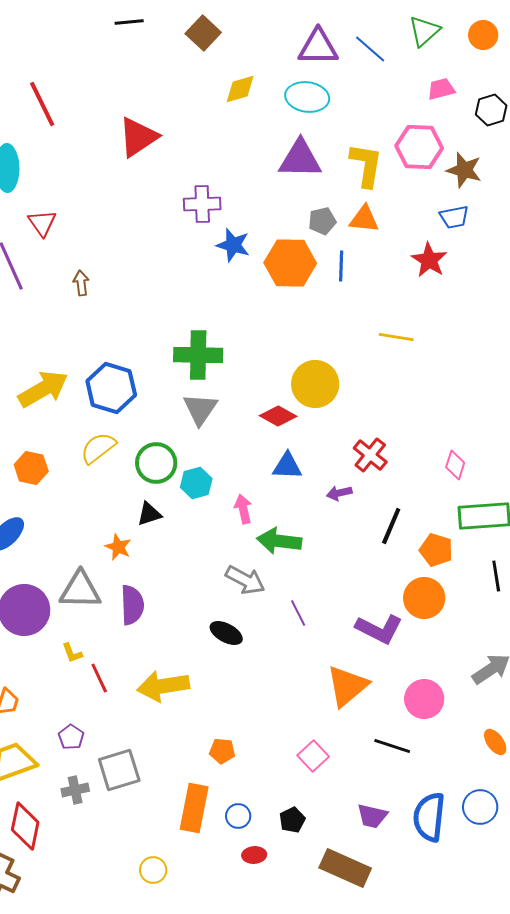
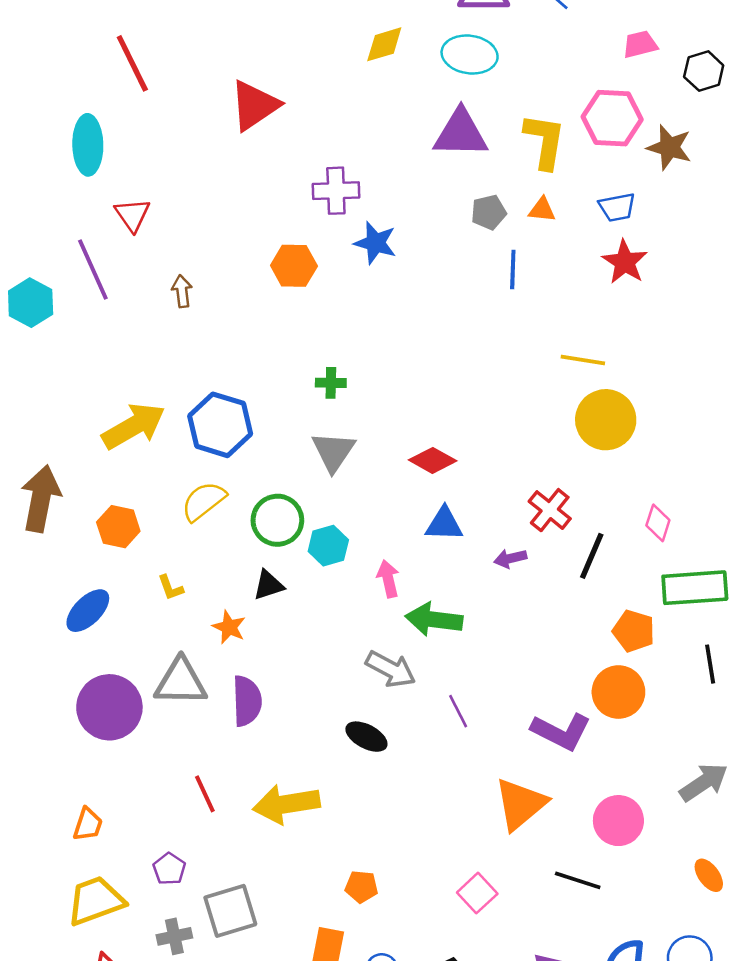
blue trapezoid: (454, 217) -> (617, 207), moved
orange triangle: (364, 219) -> (542, 210), size x0.7
orange hexagon: (290, 263) -> (294, 266), moved, size x0.7
green cross: (198, 355) -> (331, 383), size x0.5
yellow circle: (315, 384) -> (606, 420), moved
black line: (391, 526) -> (592, 556), moved
yellow L-shape: (72, 653) -> (171, 588), moved

